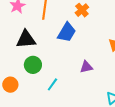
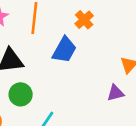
purple triangle: (86, 67) -> (116, 93), moved

